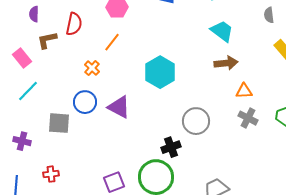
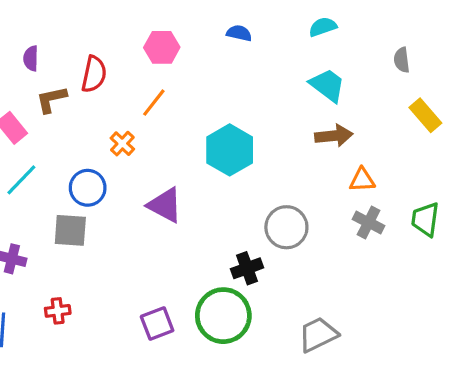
blue circle: (85, 102) -> (88, 188), moved

